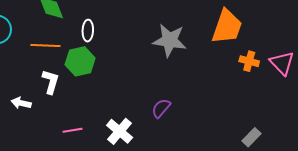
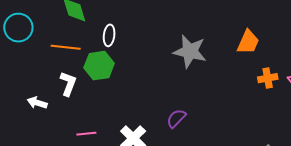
orange trapezoid: (227, 27) -> (248, 42), size x0.7
orange cross: (249, 61) -> (268, 78), turned -30

